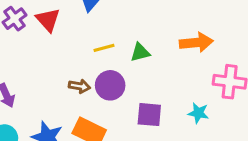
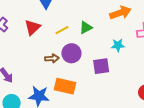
red triangle: (48, 20) -> (32, 27), moved, turned 42
cyan star: (198, 113) -> (118, 45), moved

